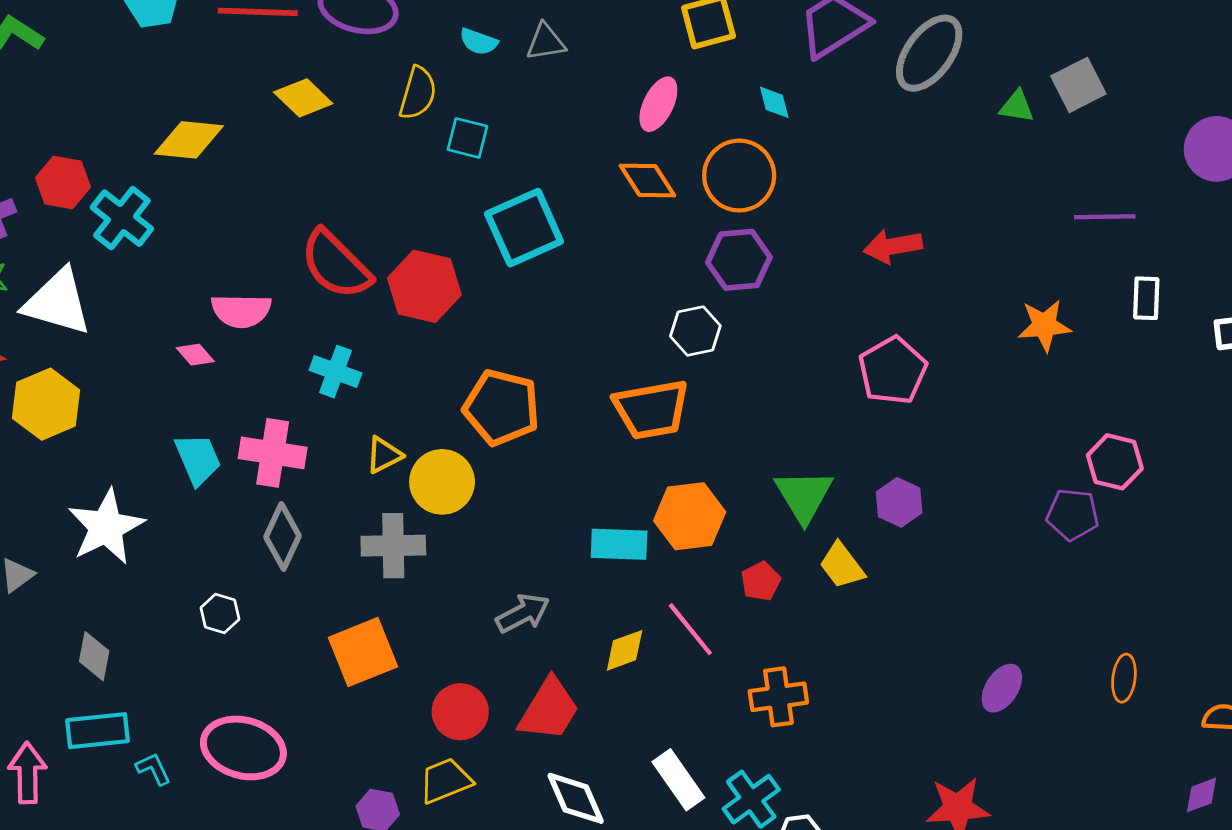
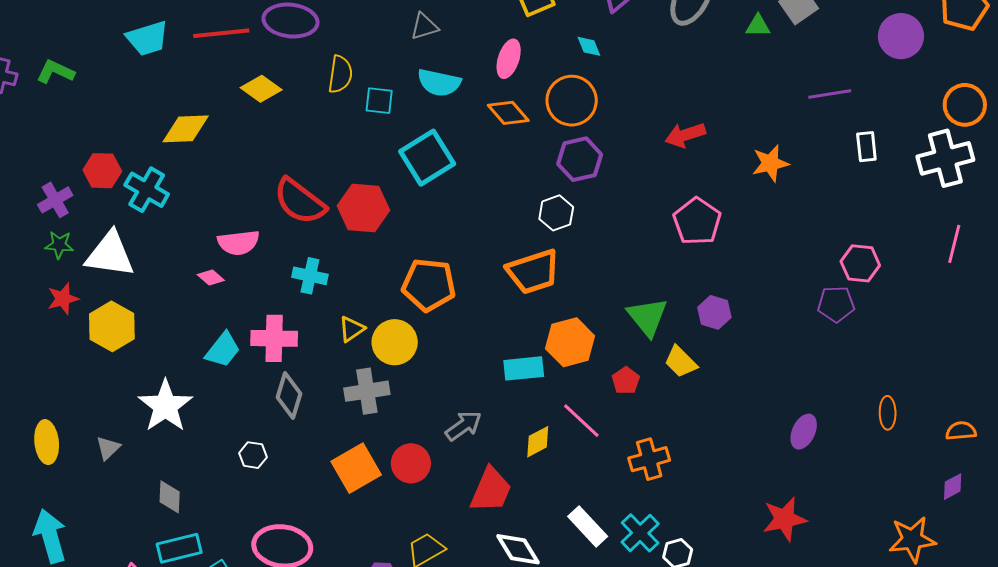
cyan semicircle: (479, 42) -> (439, 83), moved, size x1.6
orange star: (1044, 325) -> (770, 163), moved
cyan trapezoid: (198, 459) -> (223, 350), turned 69
red circle: (460, 712) -> (411, 463), moved

